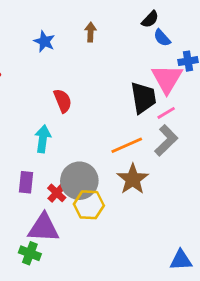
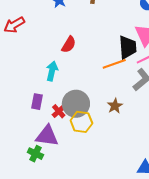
red semicircle: (63, 101) -> (69, 44), turned 48
orange line: (127, 145) -> (114, 64), moved
brown star: (133, 179) -> (115, 106), size x0.7

